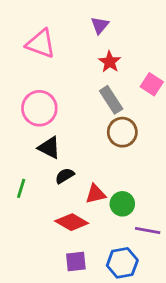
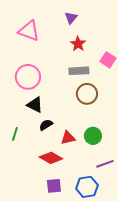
gray rectangle: (111, 100) -> (79, 71), turned -60
green circle: (122, 204) -> (93, 136), moved
purple line: (148, 231) -> (105, 164), turned -30

